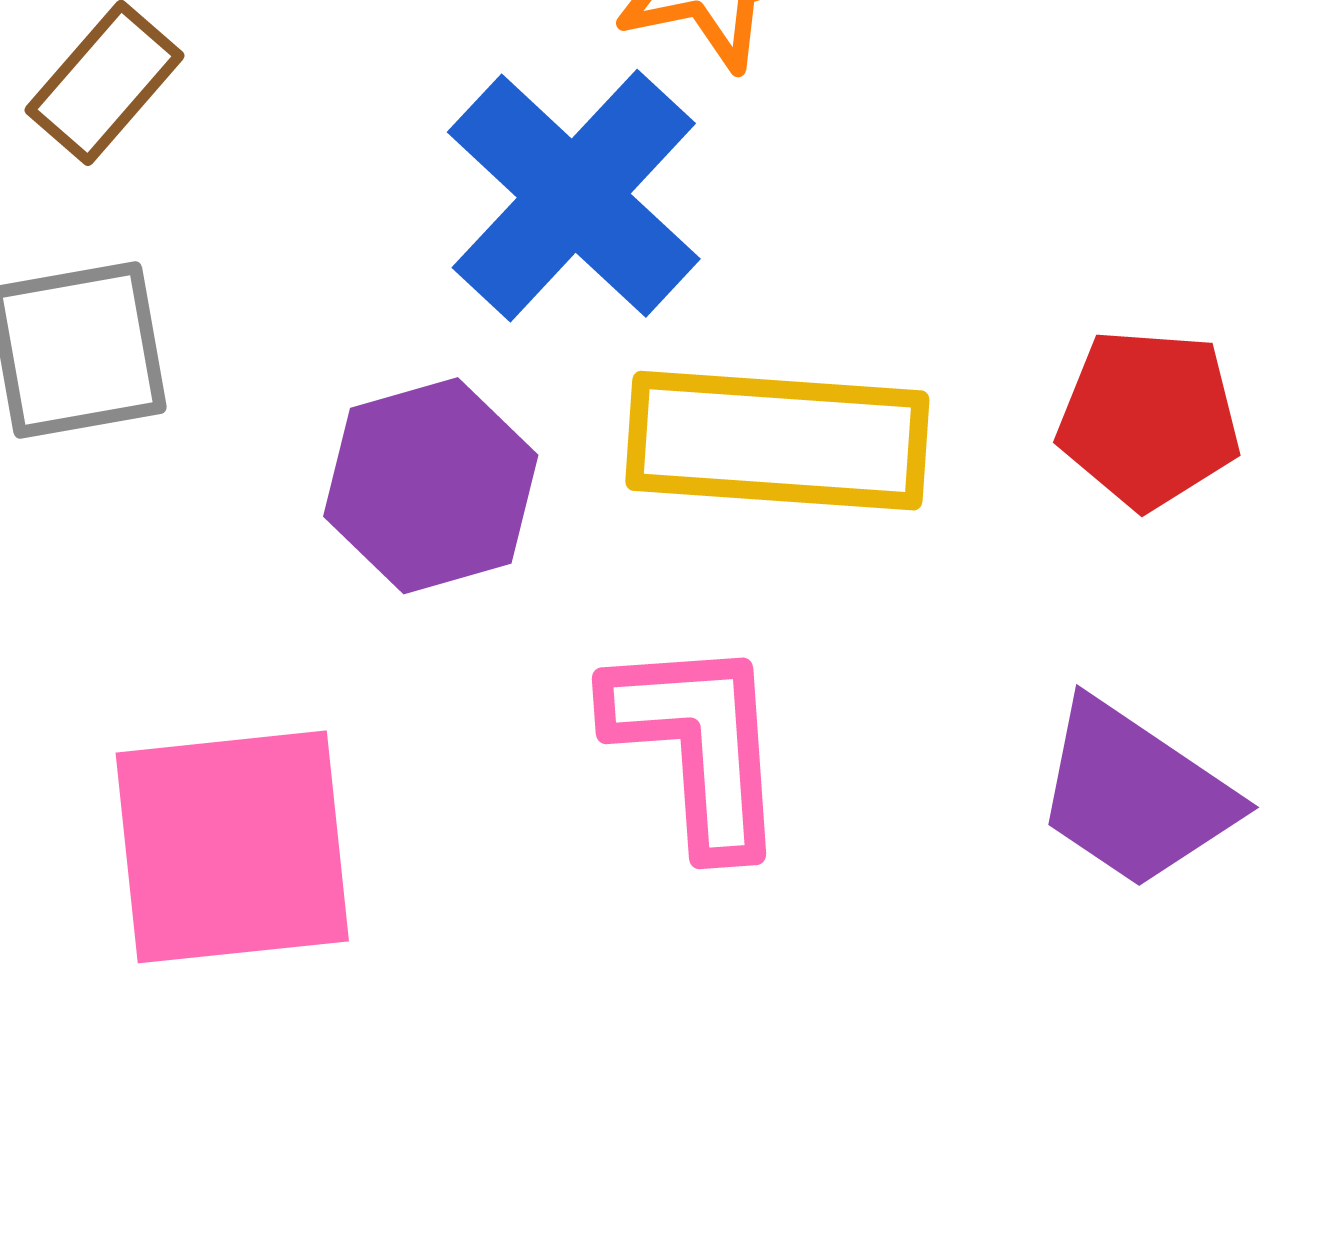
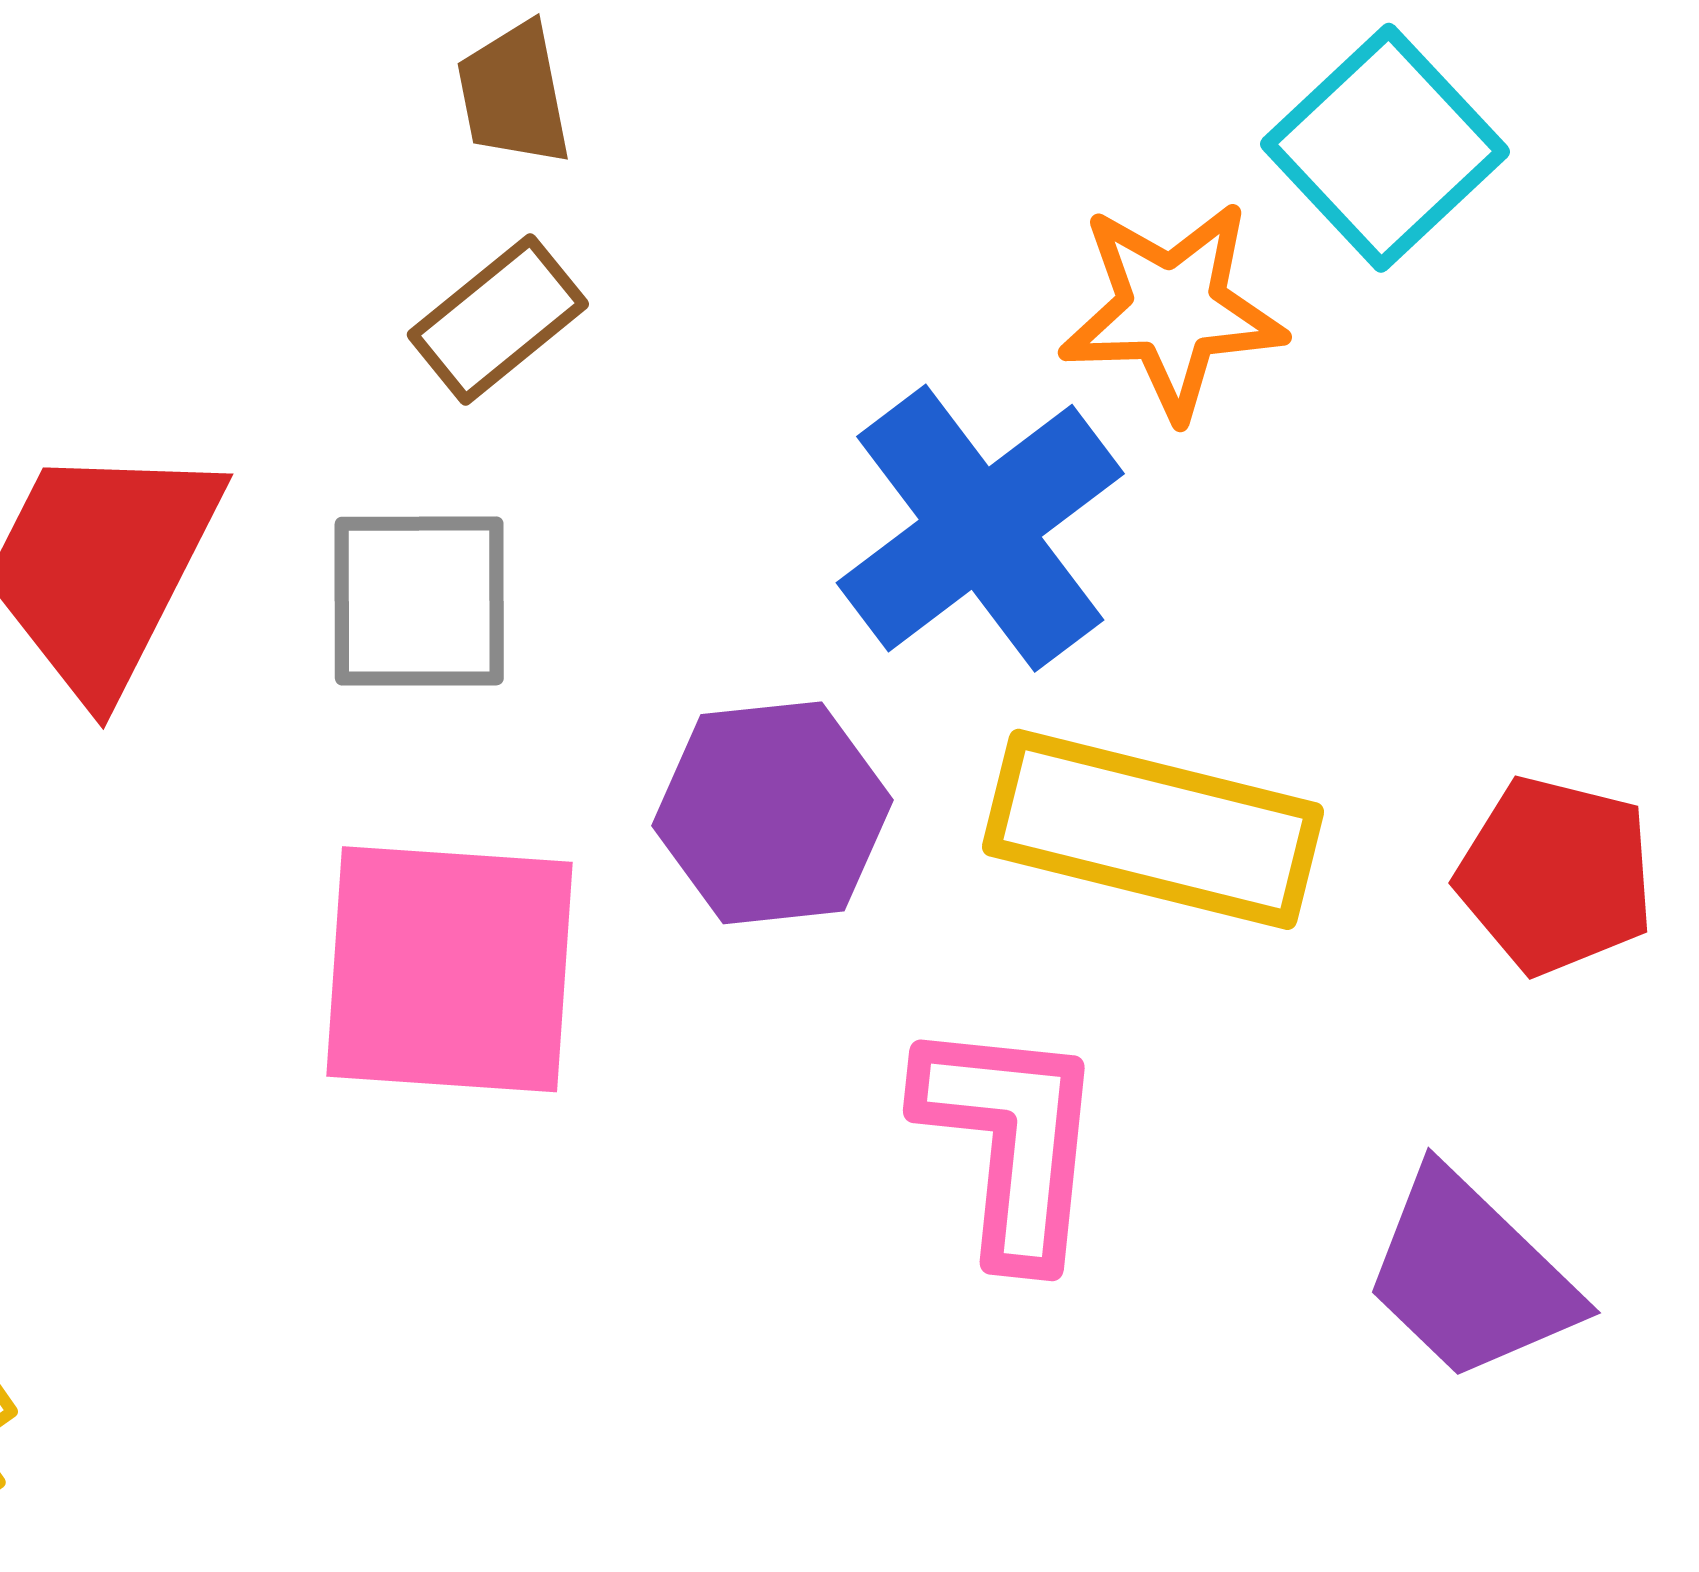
pink square: (232, 847) -> (449, 969), moved

